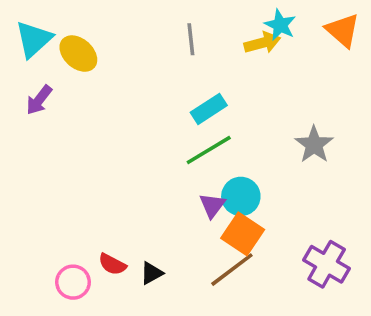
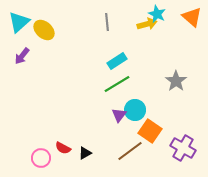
orange square: (243, 234) -> (150, 131), moved

